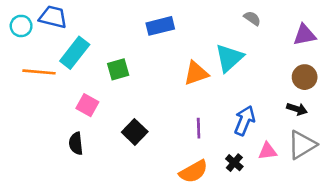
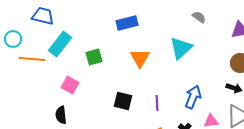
cyan circle: (21, 26) -> (13, 39), moved
orange triangle: (196, 73) -> (140, 58), moved, turned -40
black square: (135, 132) -> (123, 101), moved, turned -30

